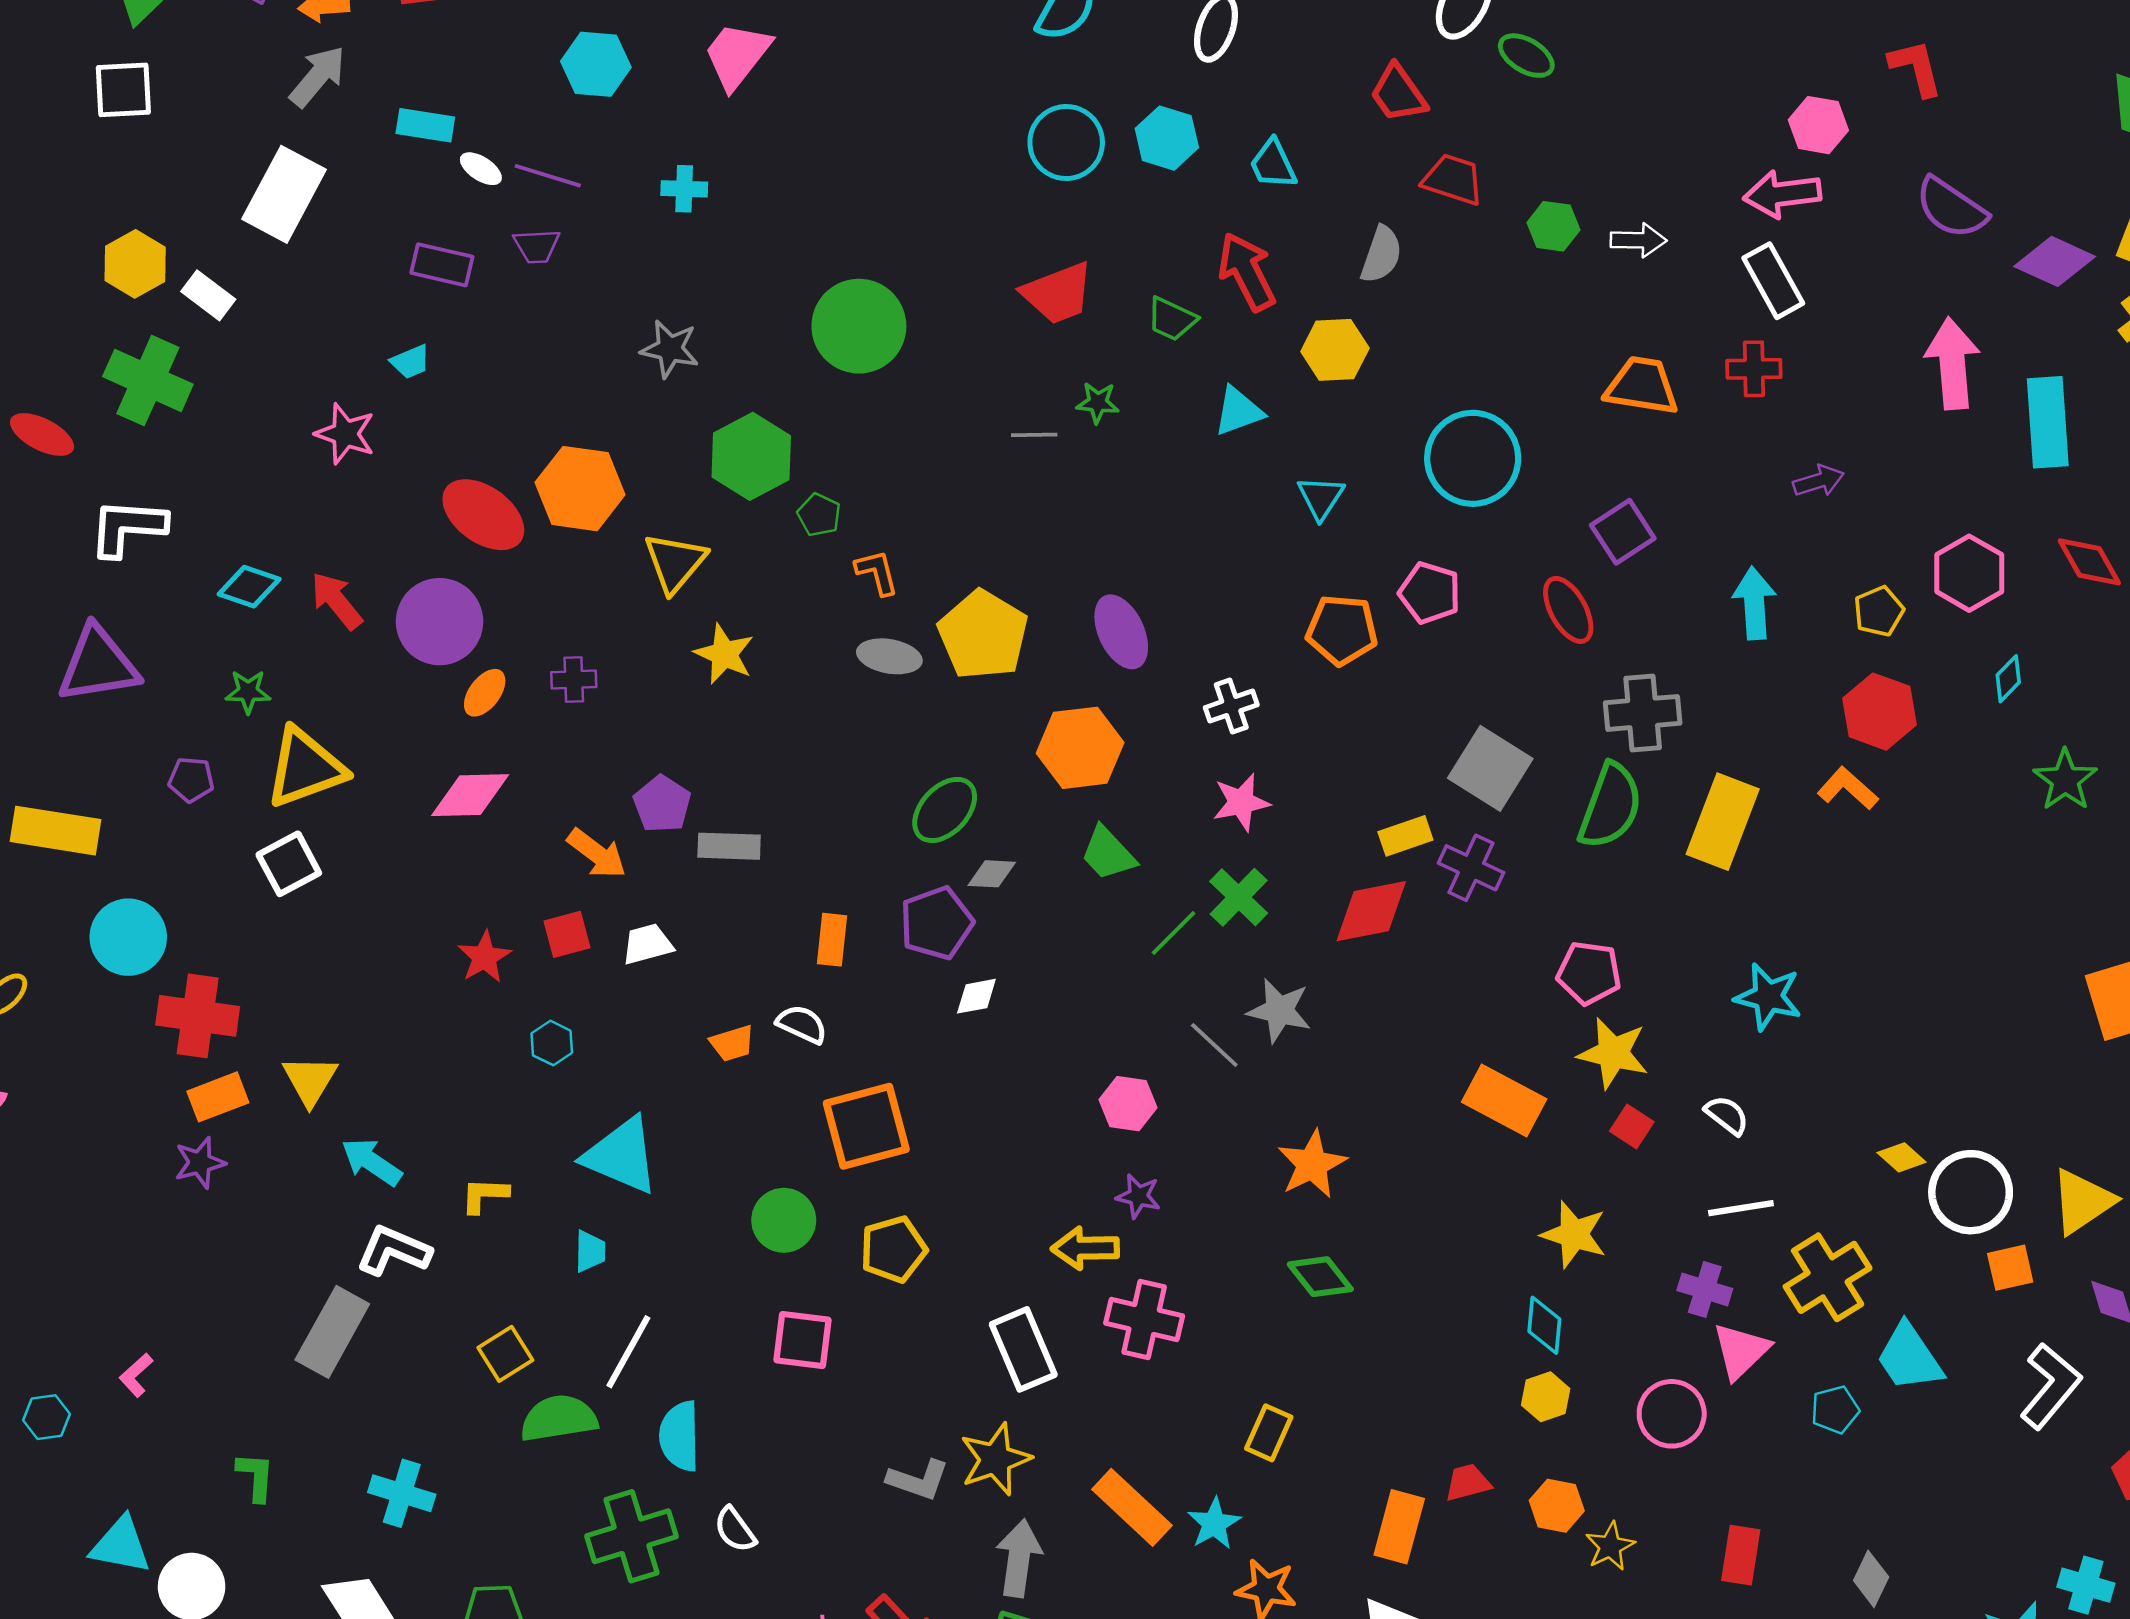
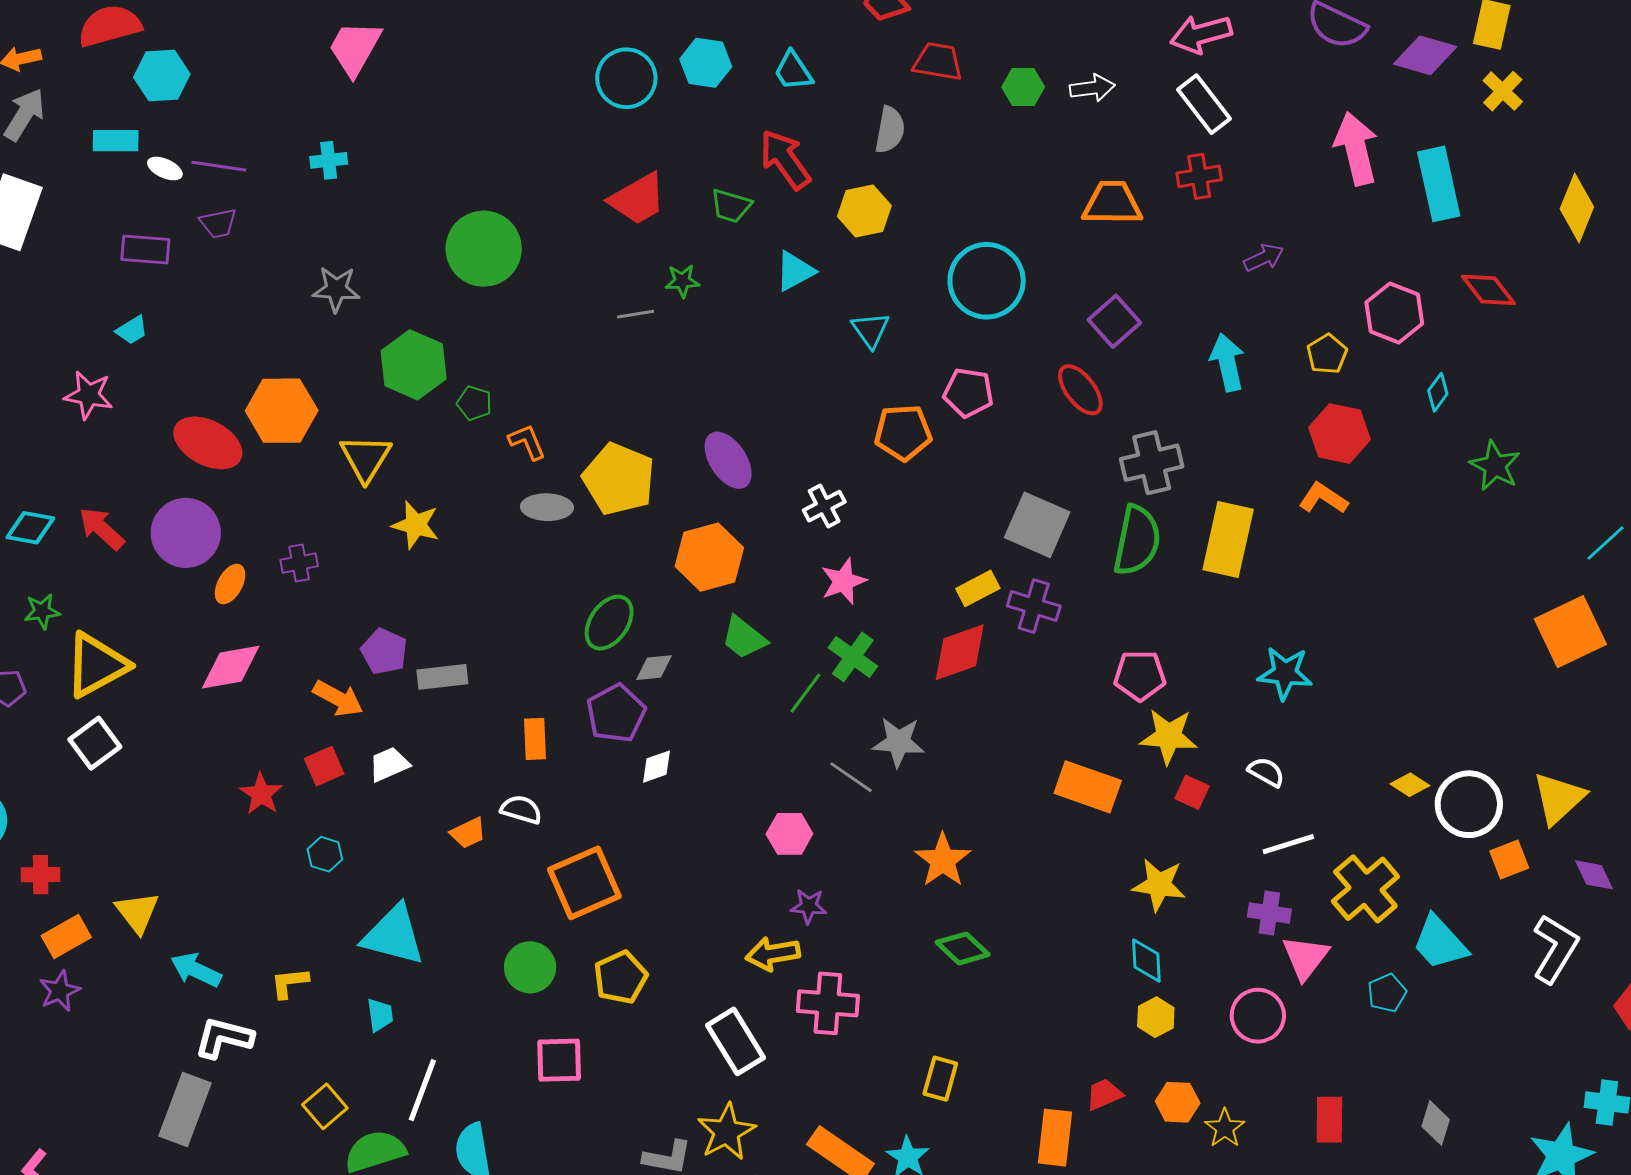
cyan hexagon: (596, 64) -> (162, 76), moved
red cross: (198, 1016) -> (41, 875), size x0.6

